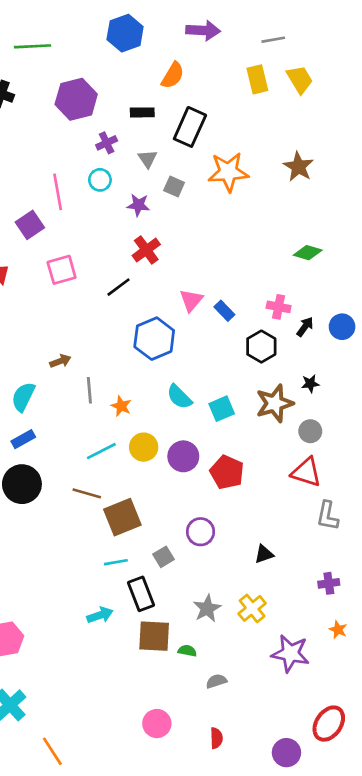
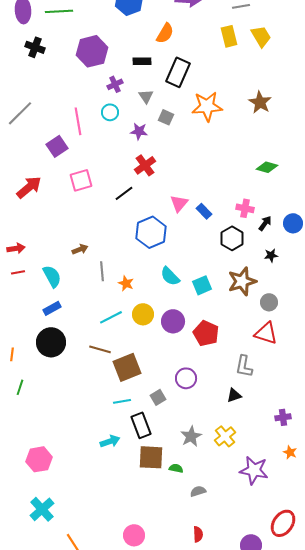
black star: (310, 384) -> (271, 255), moved
cyan semicircle: (23, 397) -> (52, 276), turned 125
gray L-shape: (327, 516) -> (244, 366), moved
pink circle: (157, 724) -> (134, 535), moved

